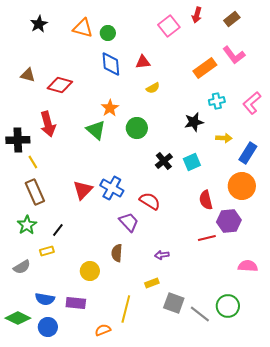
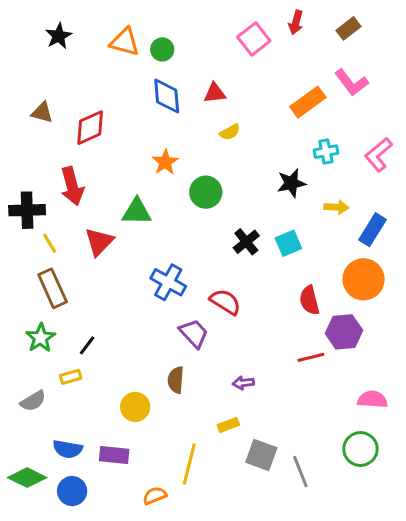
red diamond: (60, 85) -> (90, 128), turned -40
green triangle: (96, 130) -> (137, 212), moved, turned -40
red triangle: (83, 190) -> (99, 242), moved
green circle: (228, 306) -> (360, 449), moved
gray line: (200, 314) -> (300, 472), turned 30

